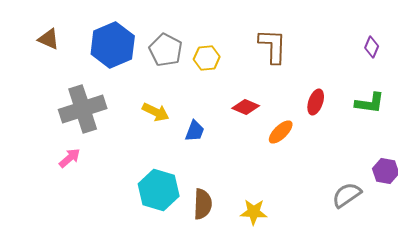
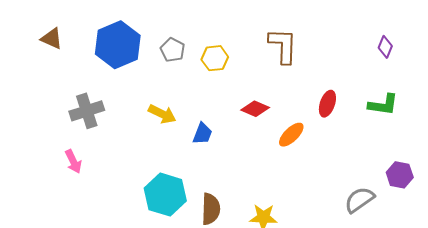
gray pentagon: (166, 50) -> (172, 50), size x0.7
gray cross: (83, 109) -> (87, 111), size x0.7
pink arrow: (70, 158) -> (73, 161), turned 105

